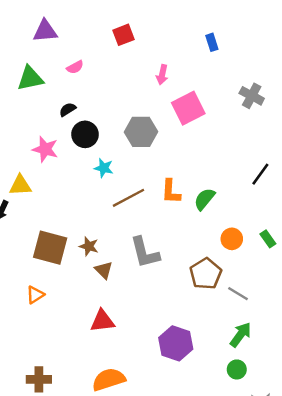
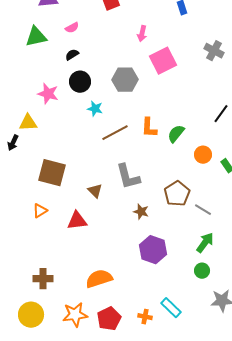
black semicircle: (68, 109) -> (72, 55), moved
orange circle: (232, 239) -> (203, 155), moved
brown star: (89, 246) -> (141, 212), moved
red triangle: (102, 321) -> (77, 221), moved

